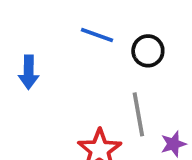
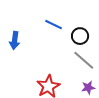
gray line: (138, 114) -> (84, 60), moved, turned -45

